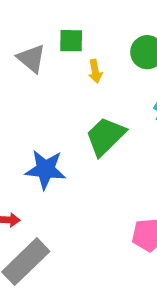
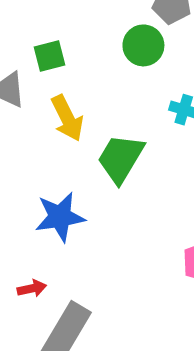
yellow arrow: (95, 71) -> (67, 118), moved, size x1.6

